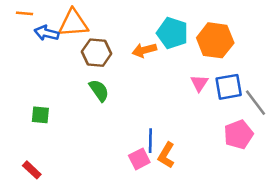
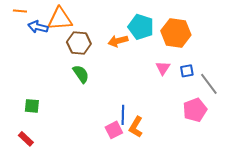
blue square: (229, 87) -> (187, 71), size x0.6
green square: (40, 115) -> (32, 106), moved

